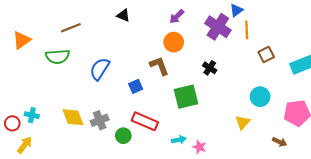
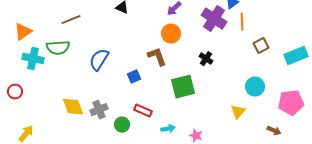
cyan cross: (32, 115) -> (33, 59), moved, size x1.5
red rectangle: (145, 121) -> (143, 111), size x0.7
red circle: (12, 123) -> (15, 92), moved
cyan arrow: (179, 140) -> (168, 129), moved

